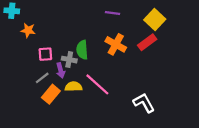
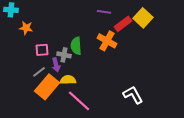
red rectangle: (147, 42) -> (123, 24), moved
pink line: (97, 84) -> (79, 101), moved
orange rectangle: (51, 94) -> (47, 87), size x1.4

